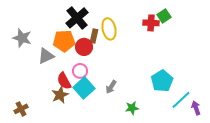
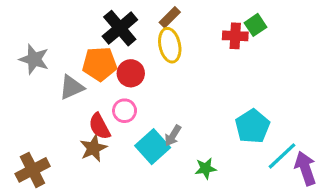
brown rectangle: (94, 36) -> (170, 17), moved, turned 32
cyan square: (84, 88) -> (153, 147), moved
purple arrow: (196, 108) -> (305, 168), size x1.5
brown cross: (21, 109) -> (33, 170), size x1.5

